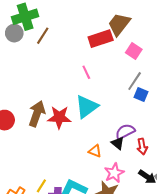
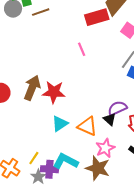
brown line: (43, 36) -> (41, 12), turned 36
cyan triangle: (87, 107) -> (60, 124), moved, size x0.7
orange triangle: (95, 151) -> (87, 126), size x1.5

